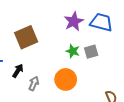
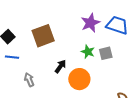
black arrow: (18, 71) -> (60, 66), moved
gray arrow: (34, 84) -> (29, 80), moved, turned -48

